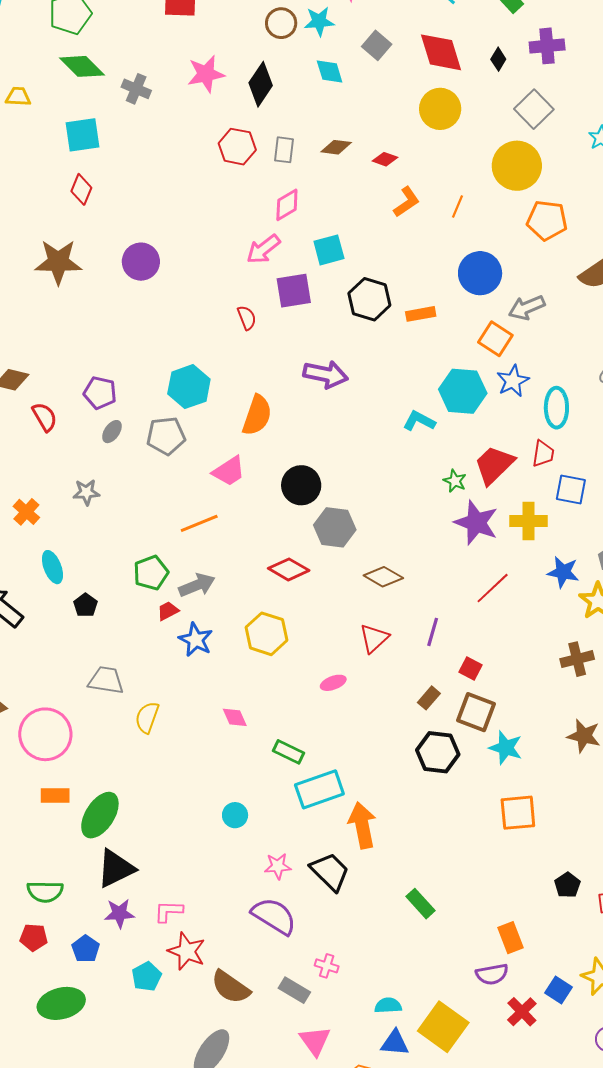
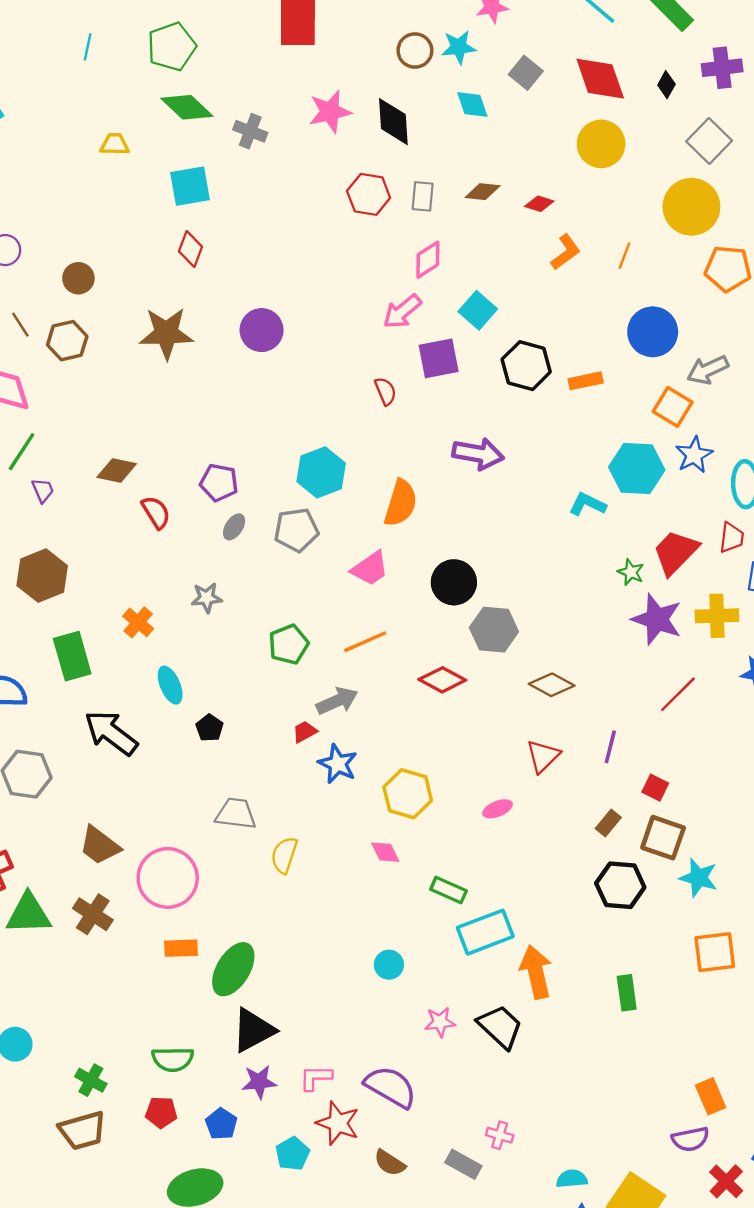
black diamond: (261, 84) -> (393, 122), turned -36
cyan square: (329, 250) -> (478, 310), turned -32
orange line: (199, 523) -> (365, 642), moved
green pentagon: (151, 573) -> (289, 644), moved
yellow hexagon: (267, 634) -> (408, 794), moved
green rectangle: (421, 904) -> (627, 993), moved, turned 36
purple semicircle: (274, 916) -> (391, 1087), moved
brown semicircle: (231, 987) -> (390, 1163), size x0.7

